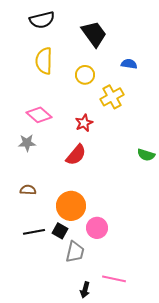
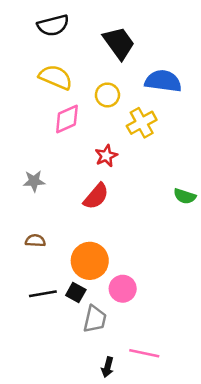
yellow semicircle: (44, 61) -> (56, 77), turned 112
blue semicircle: (129, 64) -> (163, 81), size x1.8
pink diamond: (39, 115) -> (67, 119), moved, turned -65

